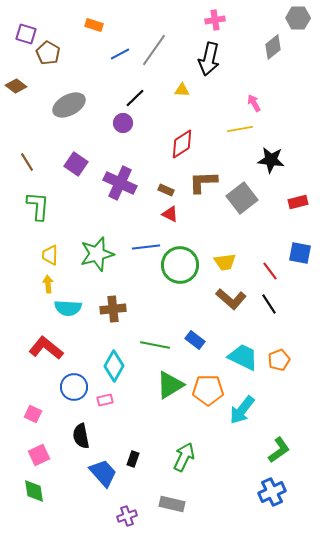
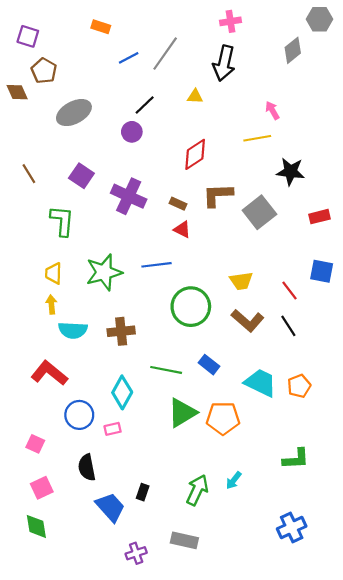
brown pentagon: (48, 53) -> (44, 71), moved
brown diamond: (16, 86) -> (17, 92), turned 30
green L-shape: (38, 206) -> (62, 221), moved
green circle: (180, 265) -> (191, 307), moved
cyan arrow: (242, 410) -> (234, 480), moved, size x0.6
green L-shape: (279, 450) -> (296, 459), moved, turned 32

